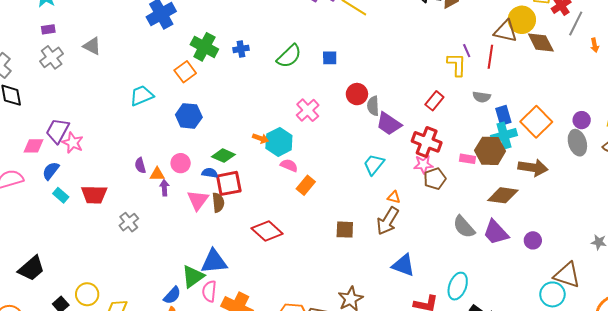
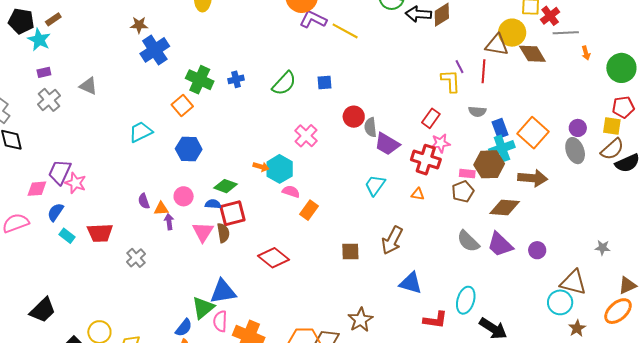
gray line: (576, 23) -> (566, 33), turned 65
pink star: (423, 164) -> (441, 143), moved
brown pentagon: (435, 179) -> (463, 191), moved
orange triangle: (394, 197) -> (418, 194), moved

